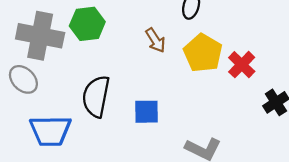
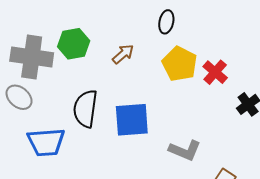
brown arrow: (156, 40) -> (123, 54), moved, turned -95
blue square: (146, 112) -> (132, 120), size x1.5

